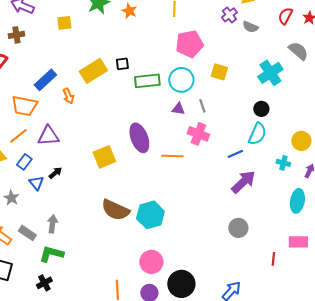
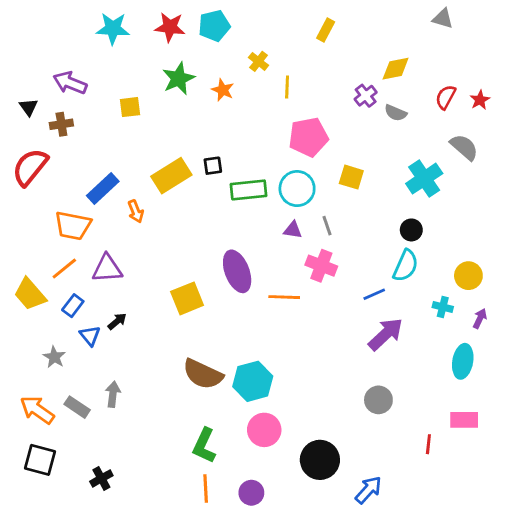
green L-shape: (51, 254) -> (204, 446), moved, turned -80
pink circle: (151, 262) -> (264, 430), moved
black circle: (181, 284) -> (320, 460), moved

